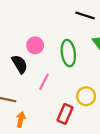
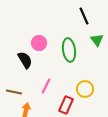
black line: (85, 15) -> (84, 16), turned 48
pink line: (44, 82) -> (46, 86), moved

